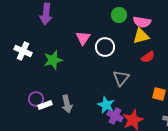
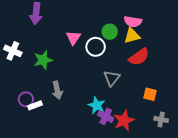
green circle: (119, 15) -> (110, 32), moved
red semicircle: (148, 57) -> (139, 57), size x1.5
gray arrow: (67, 104) -> (57, 90), moved

